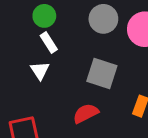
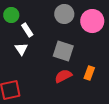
green circle: (44, 16) -> (11, 15), moved
red semicircle: (86, 113) -> (63, 76), moved

